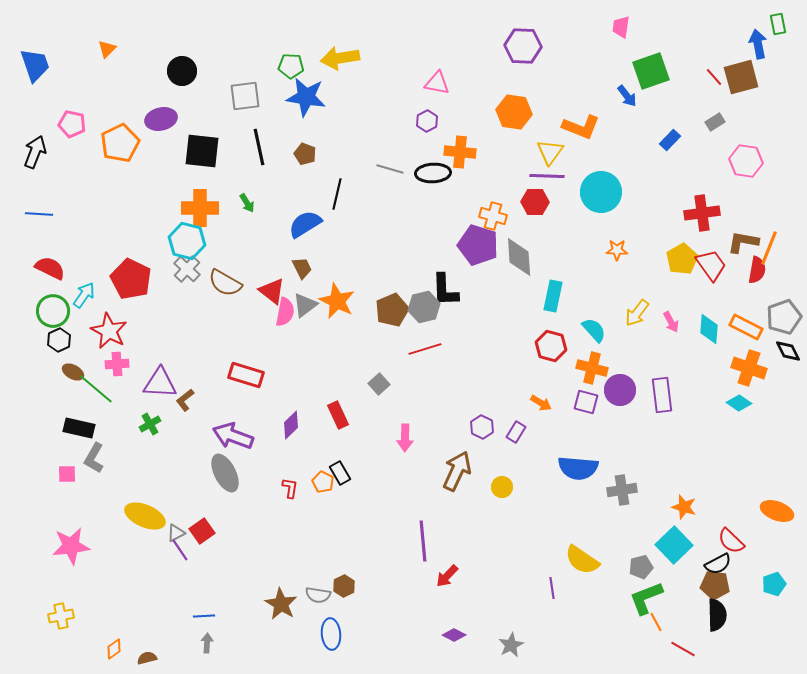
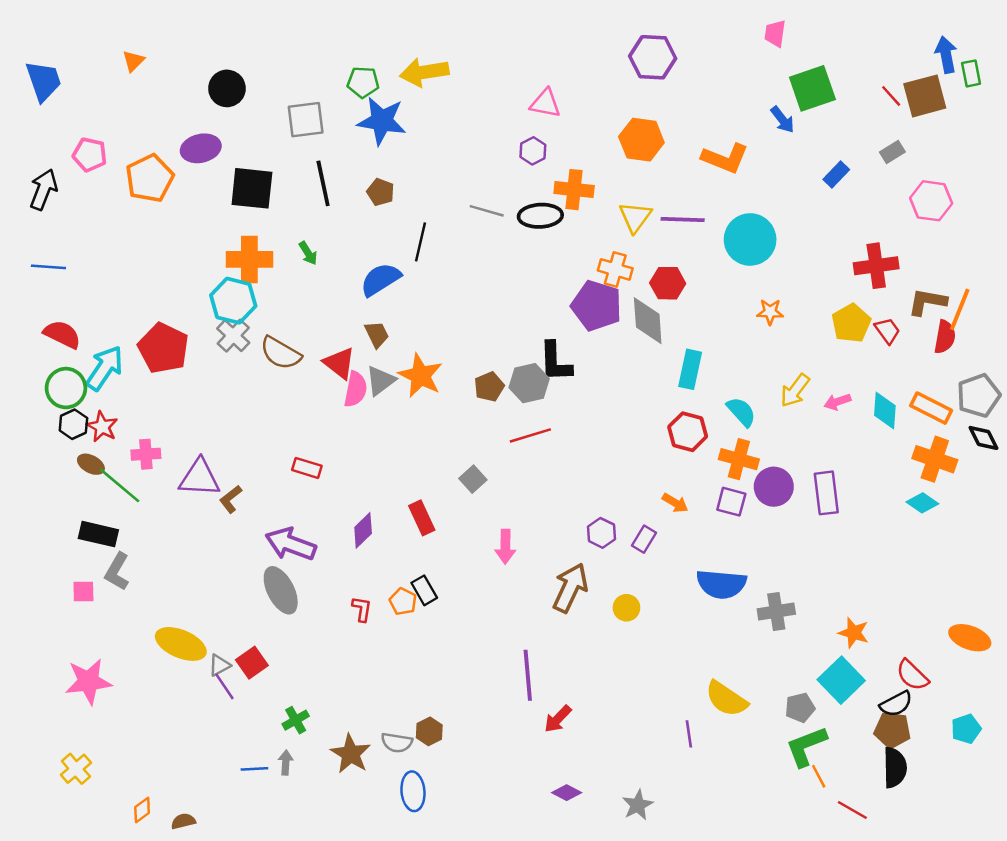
green rectangle: (778, 24) -> (971, 73), moved
yellow triangle: (550, 152) -> (635, 217), moved
red hexagon: (535, 202) -> (668, 283), moved
red trapezoid: (711, 265) -> (887, 331), size x0.7
cyan arrow: (84, 295) -> (105, 368), size x1.4
brown pentagon: (392, 310) -> (489, 387), size x0.7
pink arrow: (671, 322) -> (837, 402), turned 100
red star: (109, 331) -> (102, 427), moved, size x0.7
red rectangle: (246, 375) -> (307, 468), size x0.7
green cross: (150, 424) -> (296, 720), moved
yellow cross: (61, 616) -> (76, 769), turned -30
gray arrow: (207, 643) -> (286, 763), moved

